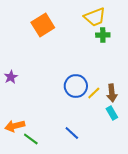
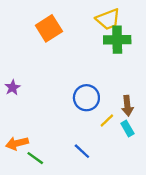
green cross: (103, 35) -> (117, 40), size x1.6
yellow line: (94, 93) -> (107, 120), moved

